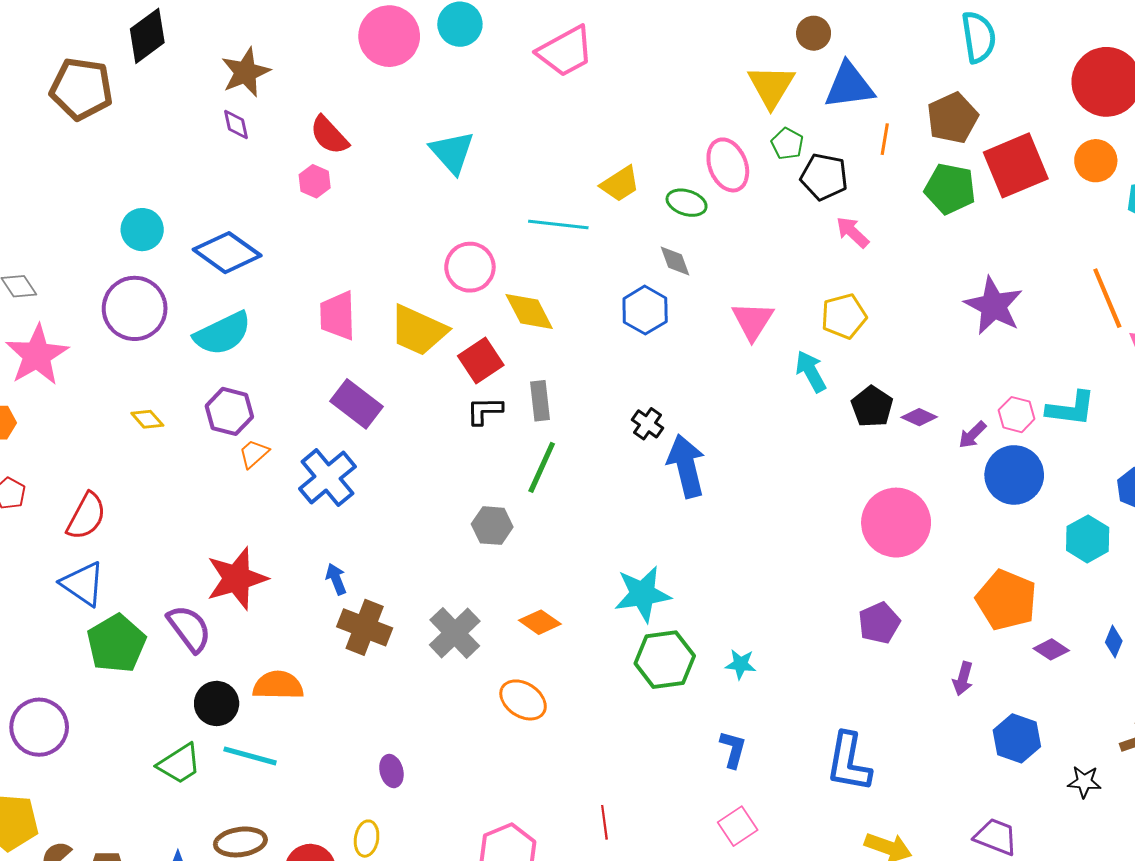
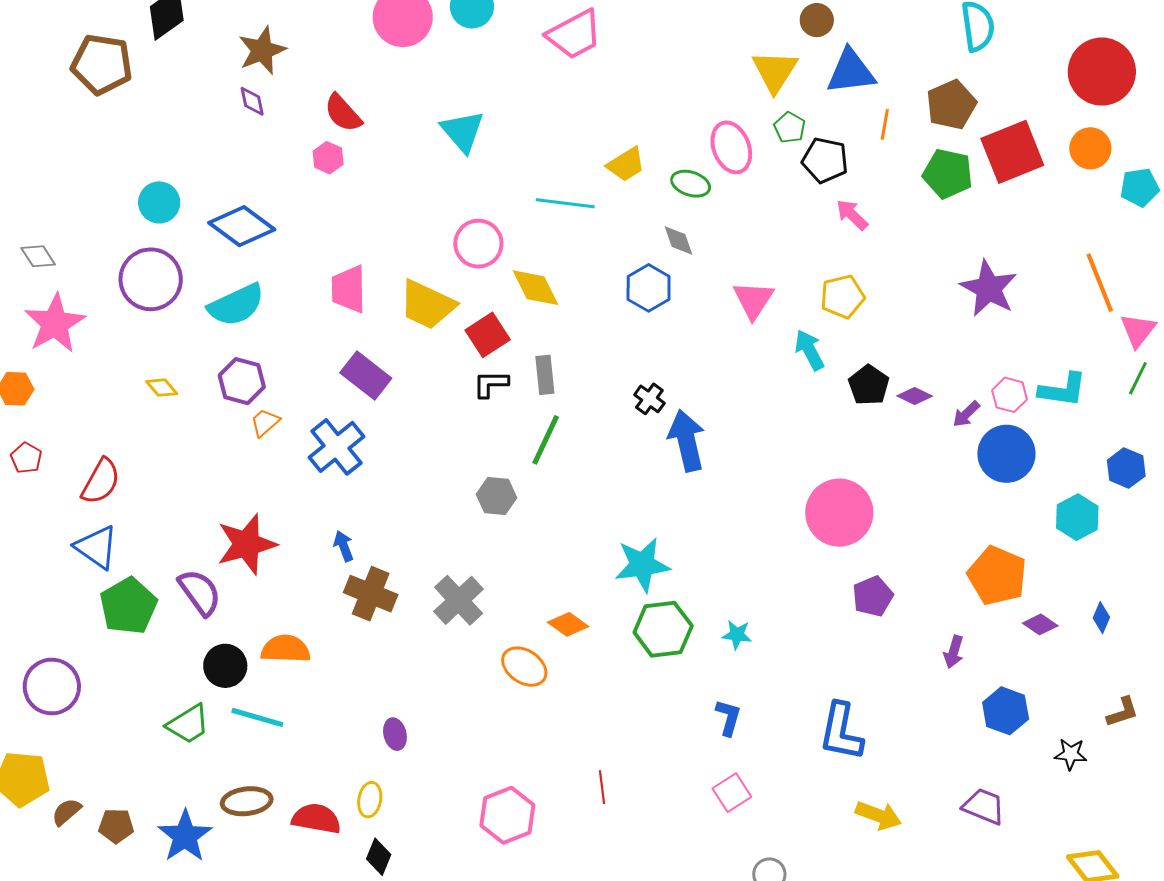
pink circle: (896, 523) -> (839, 513), moved
orange diamond: (540, 622) -> (568, 624), moved

